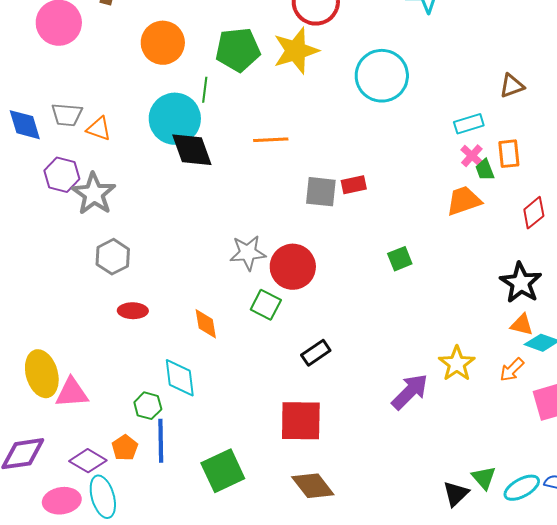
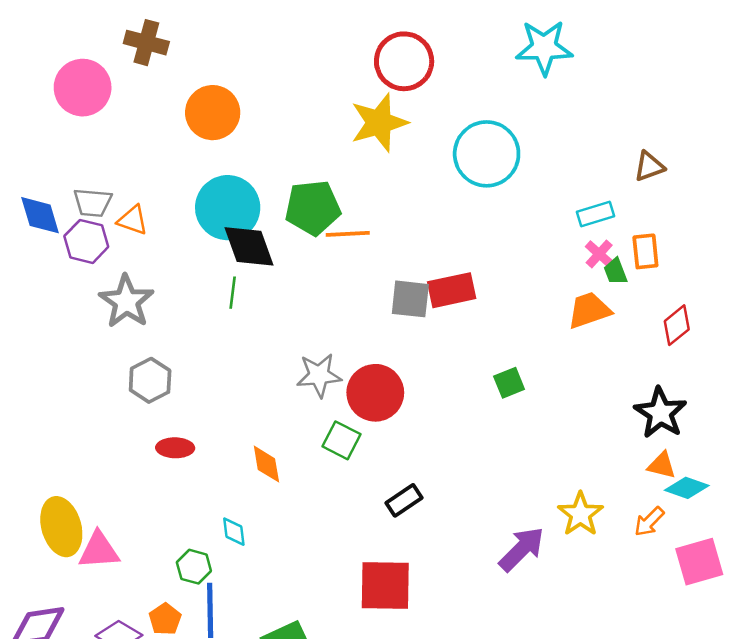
green pentagon: (238, 50) -> (313, 208), moved
green line: (205, 90) -> (233, 293), moved
purple hexagon: (62, 175) -> (86, 241), moved
red rectangle: (354, 185) -> (452, 290), size x1.5
cyan diamond: (180, 378) -> (234, 532), size x0.6

